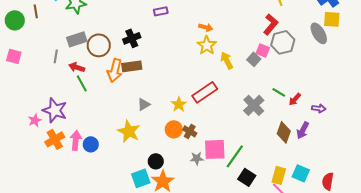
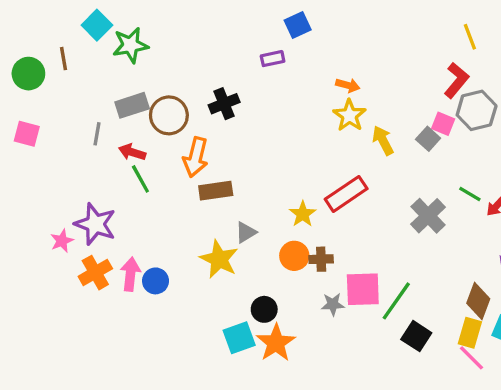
brown rectangle: (132, 66) -> (216, 191), moved
gray triangle: (144, 104) -> (246, 232), moved
brown cross: (190, 131) -> (321, 259), turned -32
brown diamond: (284, 132) -> (478, 301), moved

